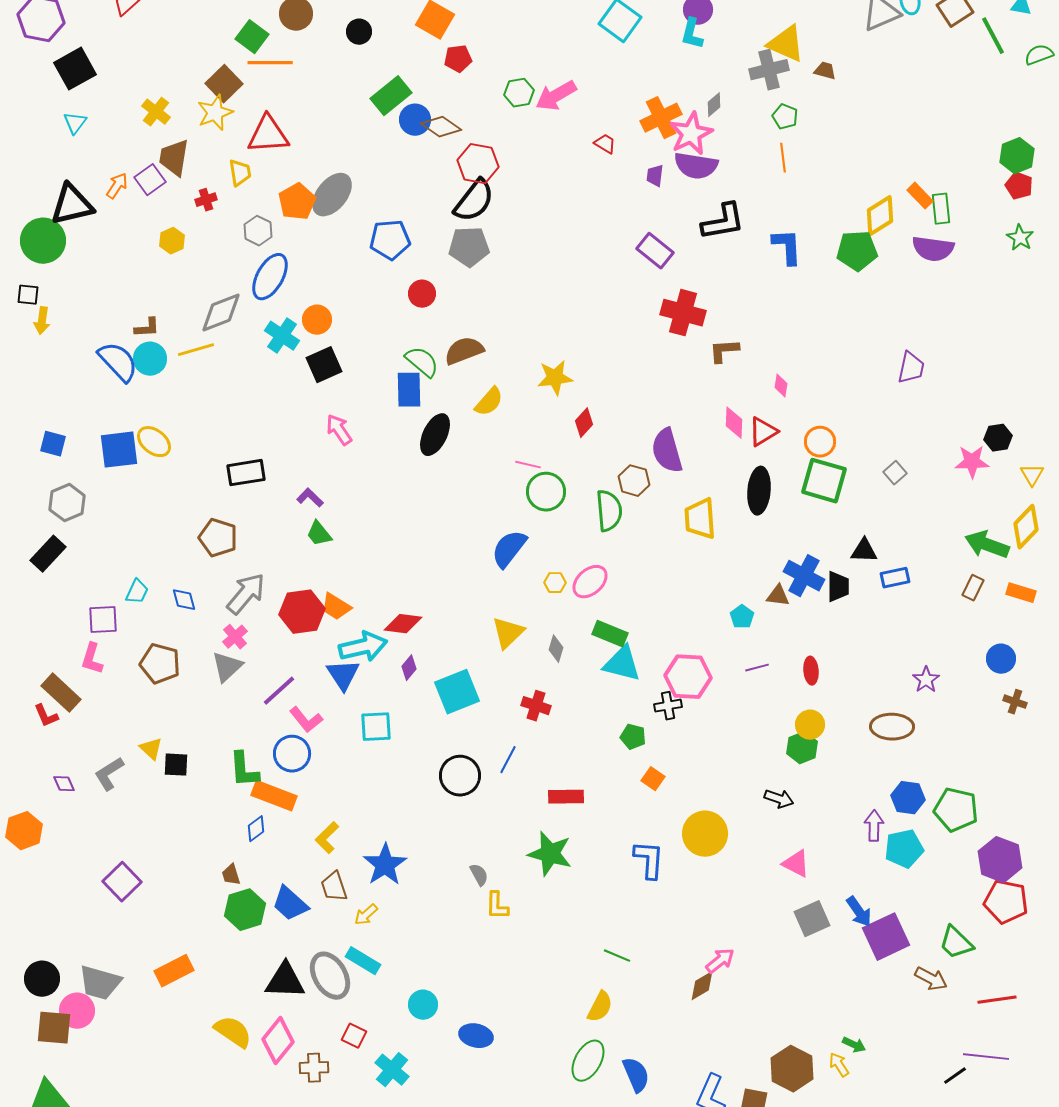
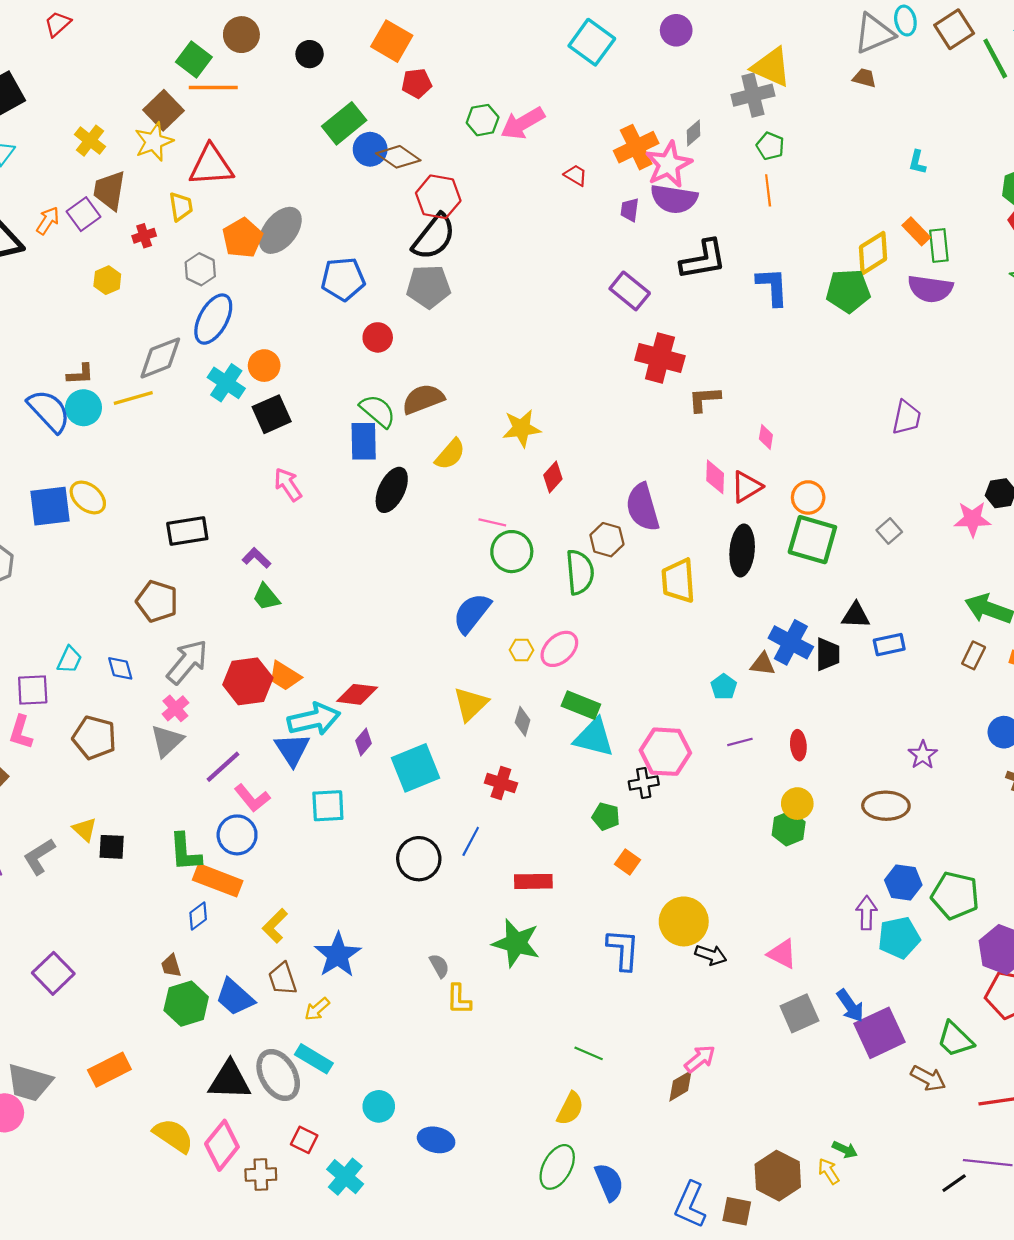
cyan L-shape: (692, 34) -> (917, 162), moved, size x0.7
brown trapezoid: (825, 71) -> (864, 78), moved
black arrow: (779, 799) -> (711, 955), moved

